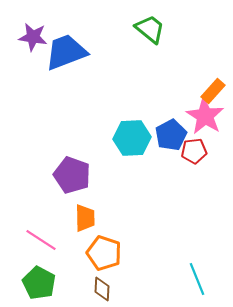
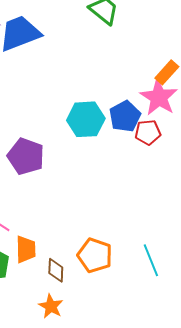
orange trapezoid: (85, 218) -> (26, 249), moved
orange pentagon: (104, 253) -> (95, 255), moved

